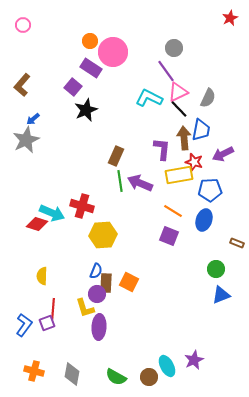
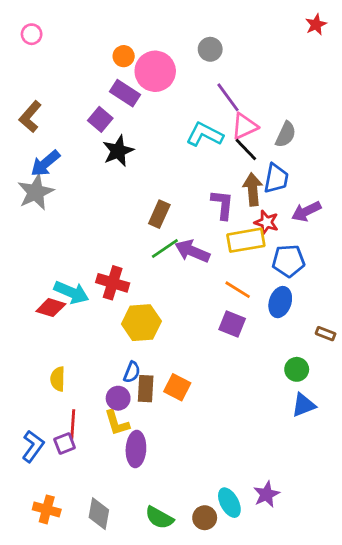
gray circle: (174, 48) -> (210, 49), moved
blue arrow: (33, 119) -> (45, 163), size x1.6
green line: (120, 181) -> (165, 248), turned 65
purple circle: (97, 294) -> (118, 398), moved

